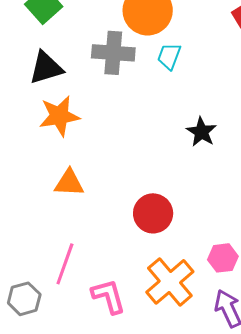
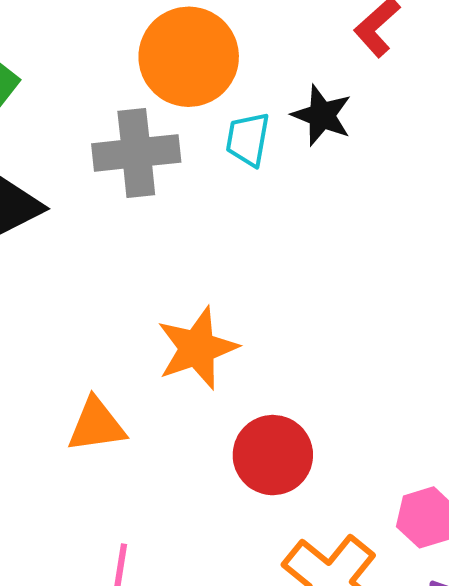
orange star: (59, 116) -> (197, 348), moved
black star: (201, 132) -> (322, 115), moved

